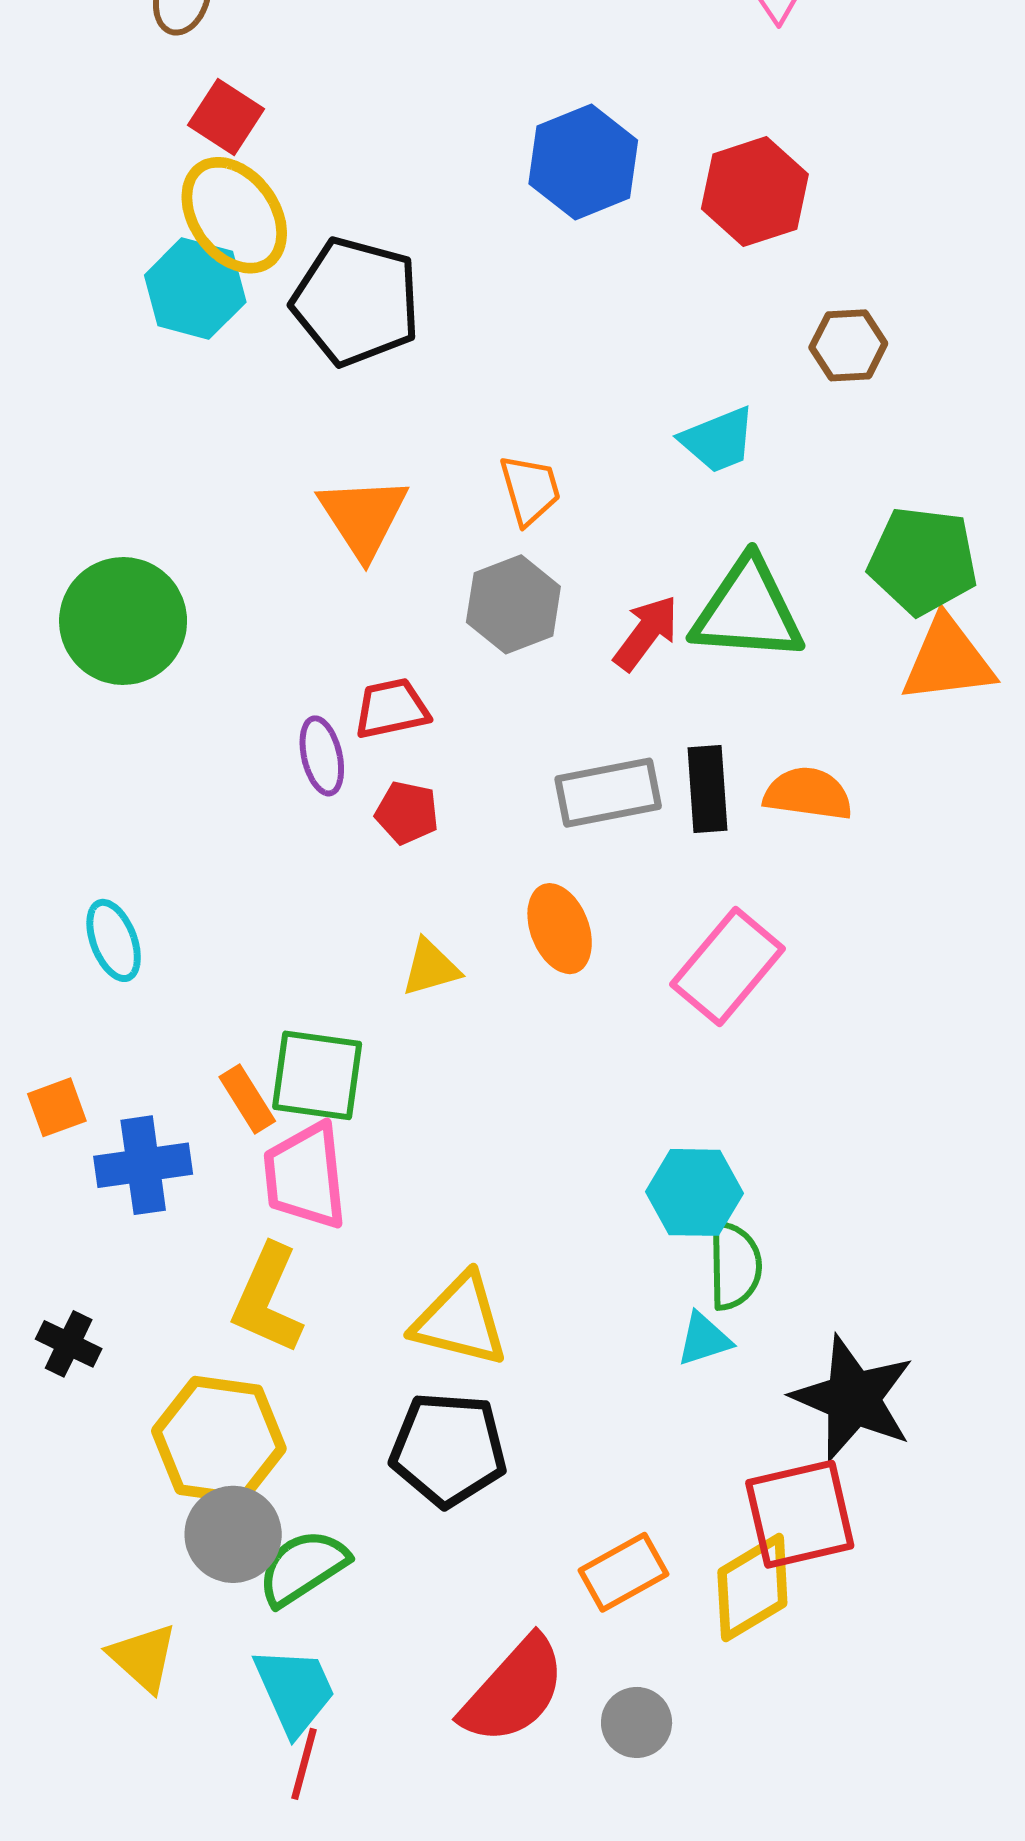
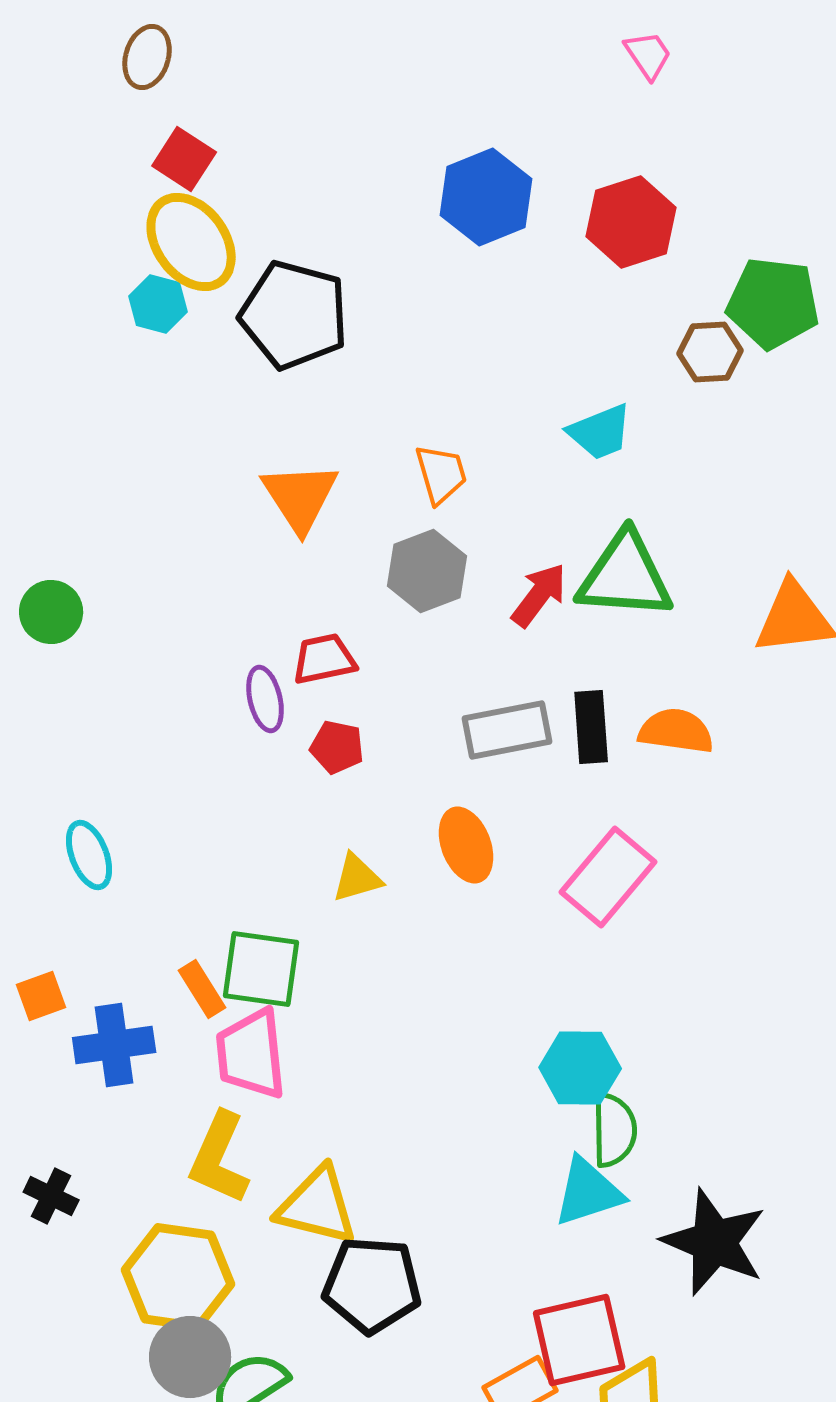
cyan hexagon: (195, 289) -> (158, 304), size x0.7
green pentagon: (923, 561) -> (773, 303), moved
green circle: (123, 621) -> (51, 612), moved, size x0.6
yellow triangle: (460, 1320) -> (317, 1206), moved
cyan triangle: (704, 1339) -> (588, 1192), size x1.5
red square: (800, 1514) -> (579, 1340), moved

